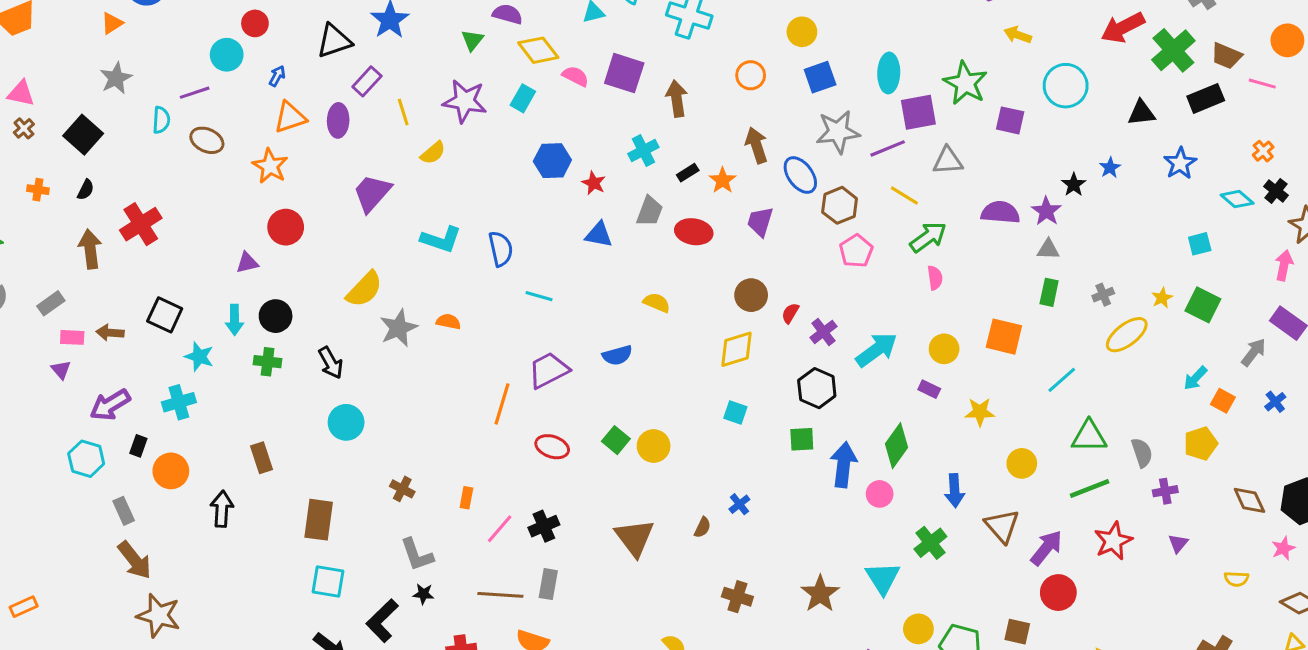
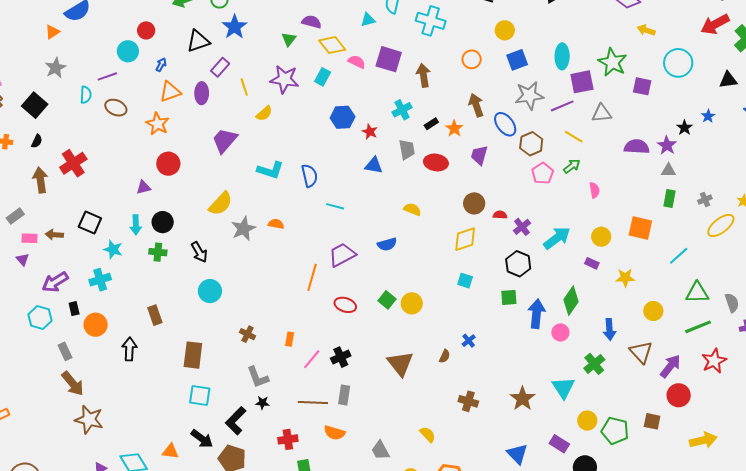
gray trapezoid: (650, 211) -> (407, 150), turned -30
green arrow: (928, 237) -> (572, 166), moved, size x0.7
red semicircle: (790, 313) -> (500, 215), turned 64
black rectangle: (138, 446) -> (74, 309), turned -32

